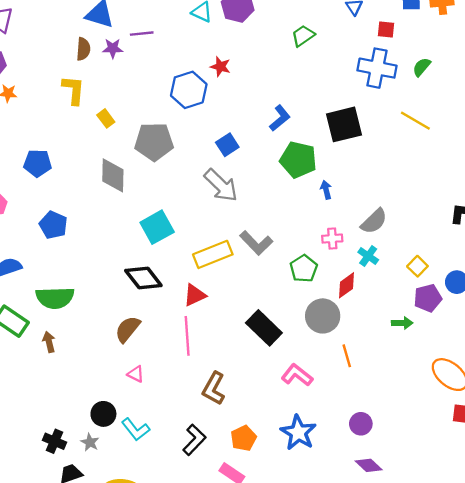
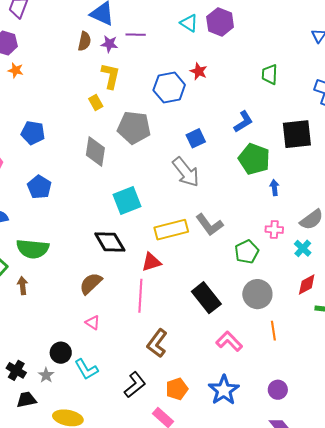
green trapezoid: (303, 36) -> (270, 74), moved, turned -60
yellow L-shape: (73, 90) -> (110, 76), moved
red diamond: (347, 285) -> (307, 284), moved

